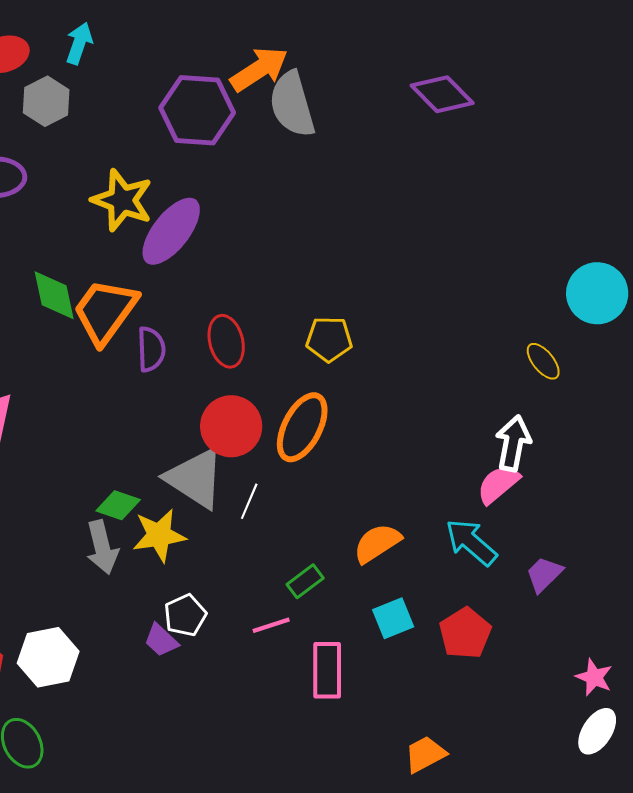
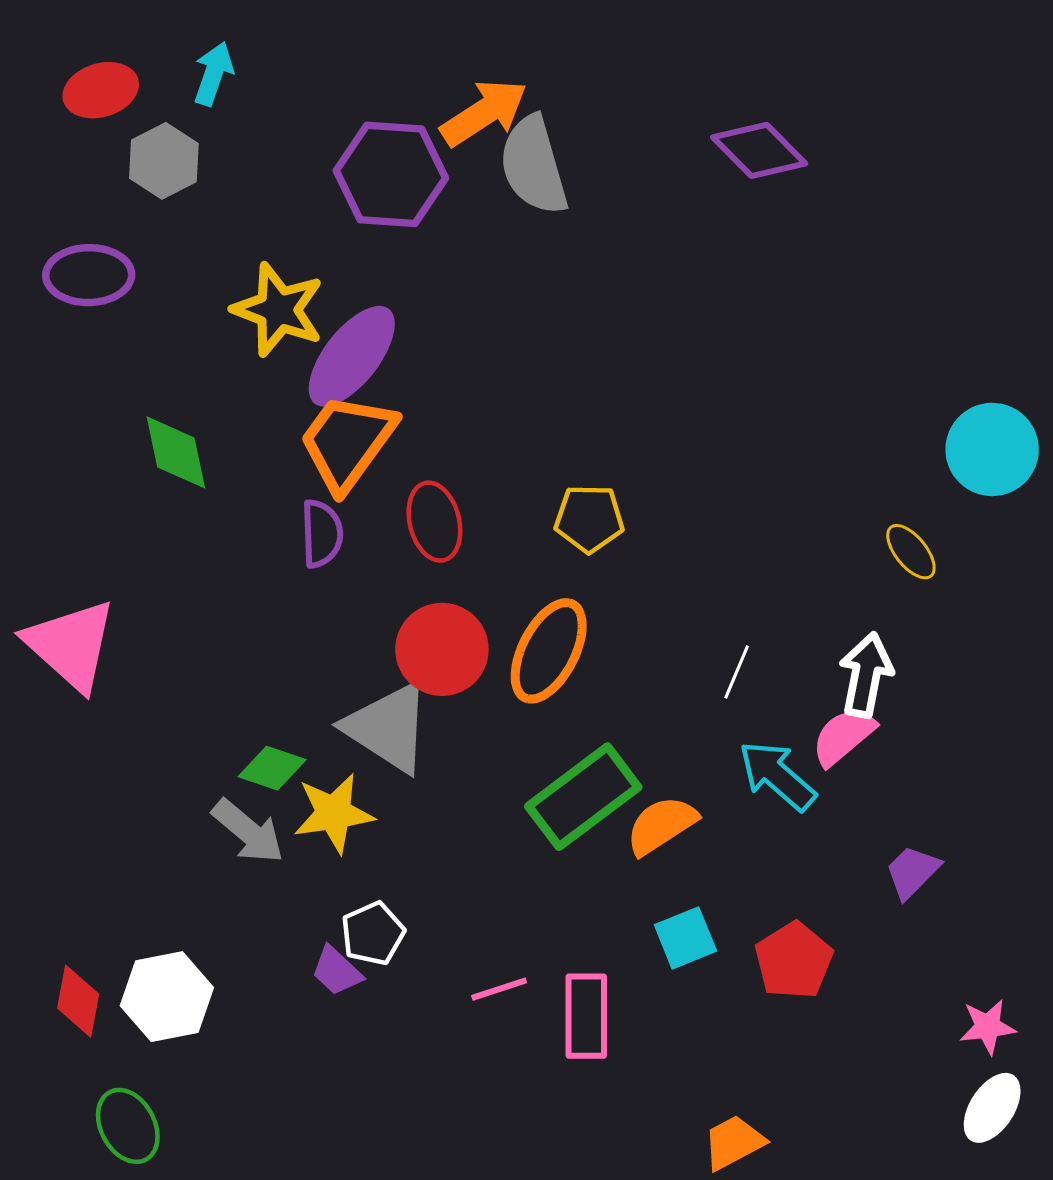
orange trapezoid: (105, 311) -> (347, 442), moved
white line: (249, 501) -> (737, 672), moved
cyan arrow: (471, 542) -> (777, 776), moved
gray arrow: (102, 547) -> (248, 831), turned -36
green rectangle: (305, 581) -> (583, 797), moved, size x2.0
pink line: (271, 625) -> (499, 989), moved
pink star: (594, 677) -> (988, 1027), turned -30

